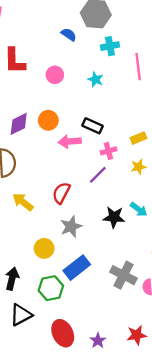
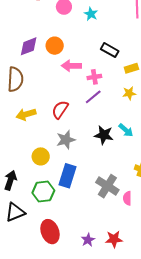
cyan star: (96, 79) -> (91, 14), moved
black rectangle: (93, 126) -> (110, 50), moved
pink cross: (108, 151) -> (94, 77), moved
yellow arrow: (23, 202) -> (26, 114), turned -60
blue rectangle: (77, 268) -> (67, 176), turned -40
purple star: (98, 341) -> (88, 240), moved

